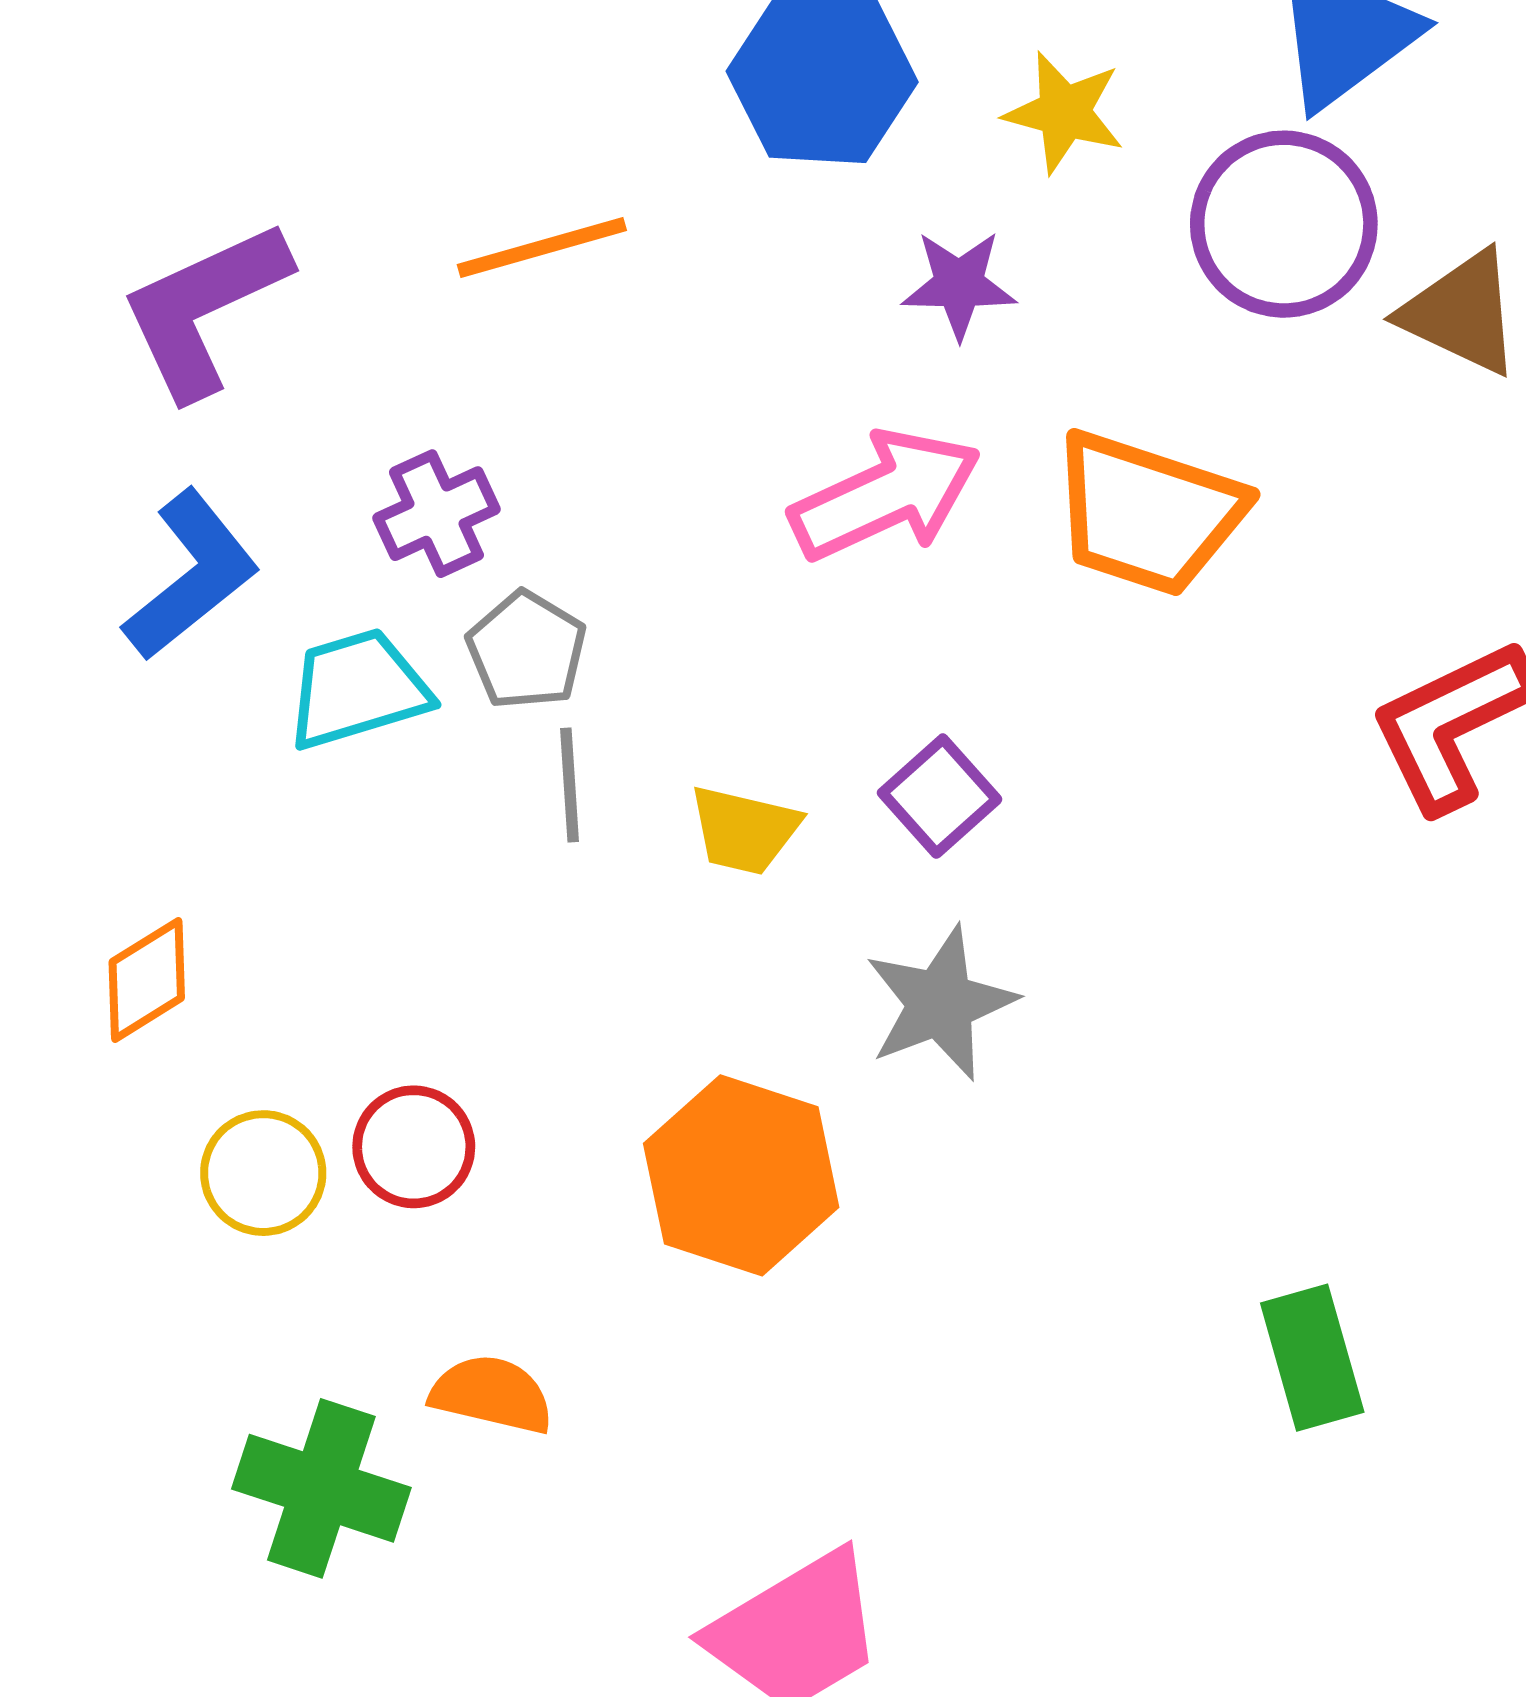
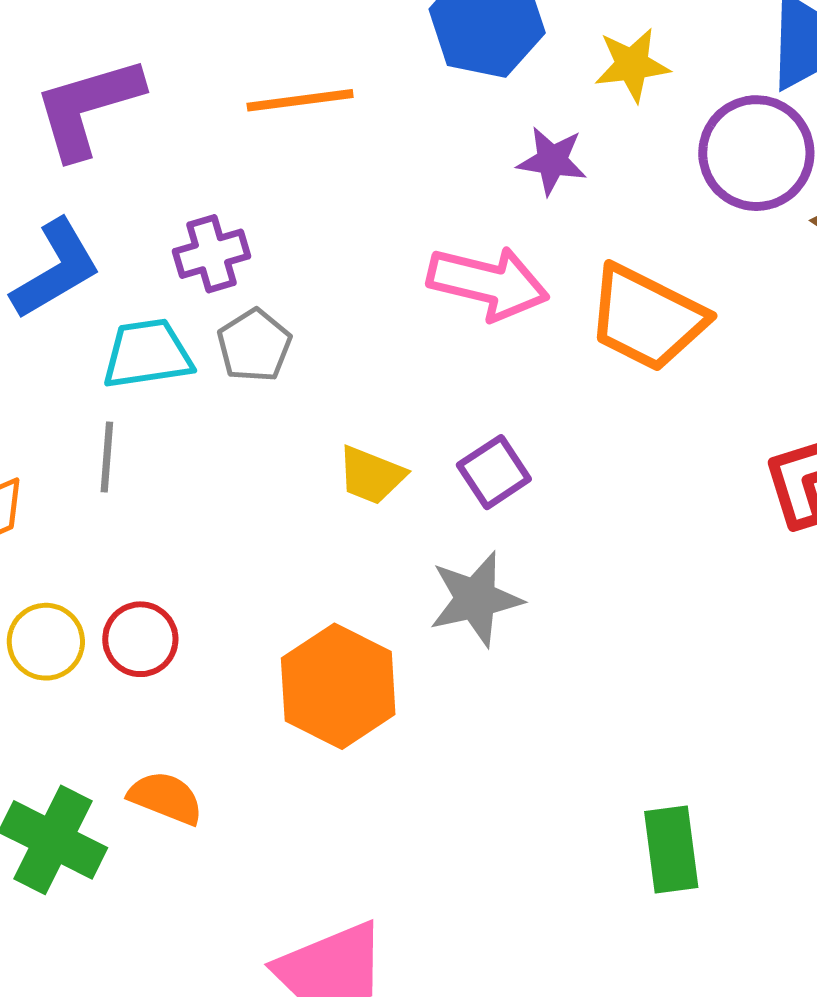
yellow star: (1064, 112) -> (632, 65), turned -30
pink arrow: (886, 495) -> (488, 283), turned 30
gray line: (570, 785) -> (107, 457), moved

